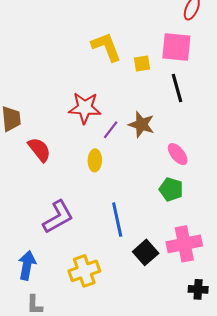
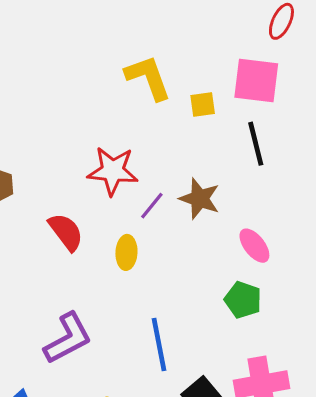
red semicircle: (39, 150) -> (66, 232), moved

